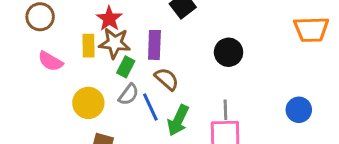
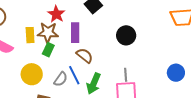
red star: (109, 19) -> (56, 14), moved
green rectangle: (126, 67) -> (48, 50), moved
gray semicircle: (129, 94) -> (61, 79), moved

